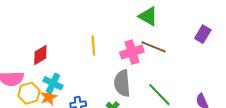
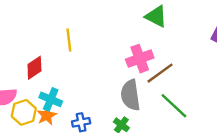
yellow line: (93, 46) -> (69, 40), moved
brown line: (153, 47) -> (160, 73), moved, turned -55

